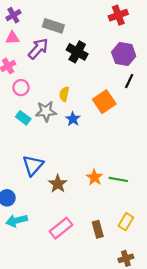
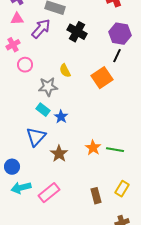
black line: (129, 81) -> (117, 56), moved
yellow semicircle: (64, 94) -> (65, 71), turned -40
cyan rectangle: (23, 118) -> (43, 110), moved
blue star: (73, 119) -> (61, 117), moved
pink rectangle: (61, 228) -> (49, 193), moved

